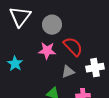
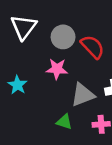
red semicircle: (73, 47) -> (93, 47), moved
gray triangle: (68, 72) -> (83, 95), size x1.5

